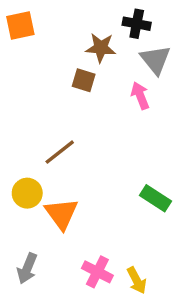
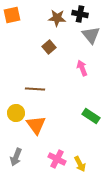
brown star: (101, 48) -> (57, 18), moved
brown square: (84, 80) -> (49, 47), turned 32
pink arrow: (140, 96) -> (82, 68), moved
brown line: (60, 152) -> (35, 89), turned 42

